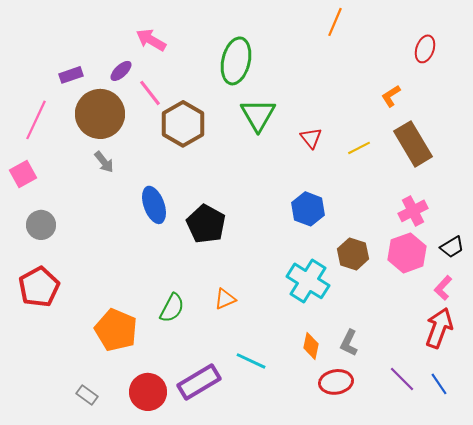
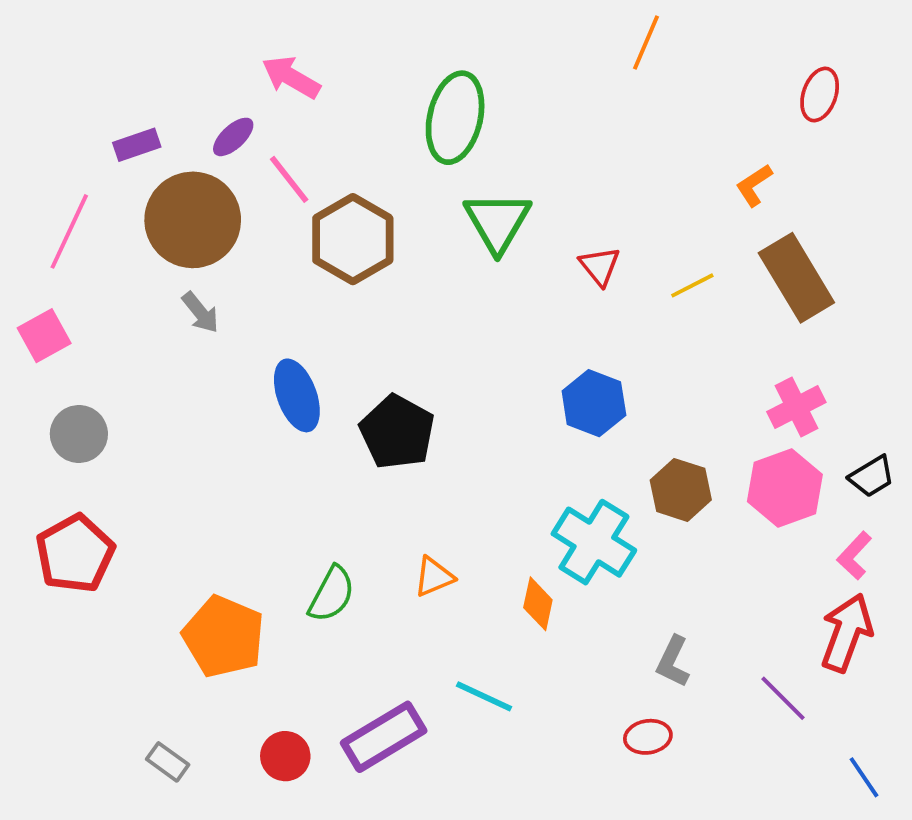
orange diamond: (311, 346) -> (538, 604), moved
purple line: (402, 379) -> (783, 698), moved
red ellipse: (336, 382) -> (648, 737), size x0.7
blue line: (439, 384) -> (864, 777), moved
red circle: (148, 392) -> (285, 756), size x0.7

